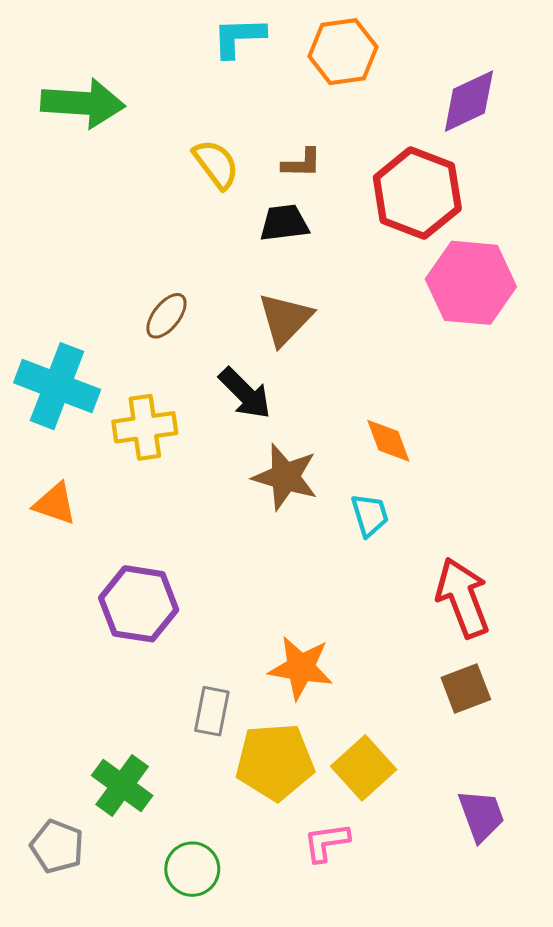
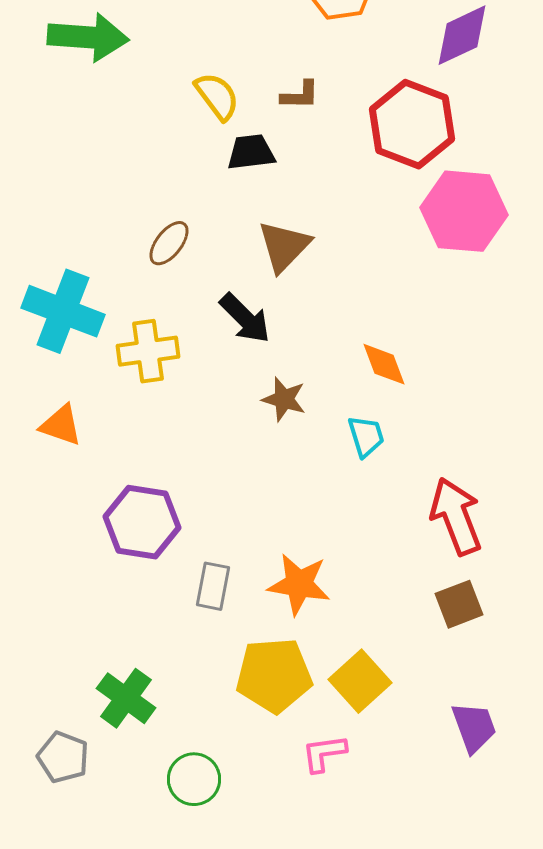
black trapezoid: (284, 223) -> (251, 152), moved
brown star: (285, 477) -> (284, 399), size x0.7
gray rectangle: (212, 711) -> (213, 586), moved

